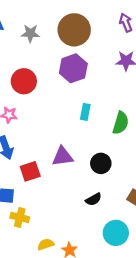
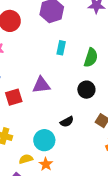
black circle: (101, 163) -> (86, 90), moved
cyan circle: (116, 233) -> (44, 140), moved

